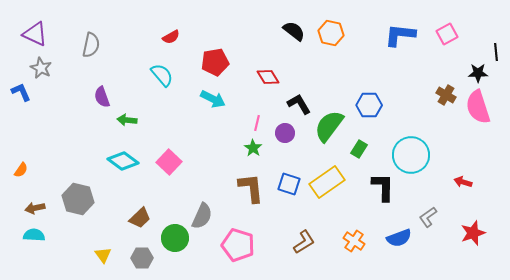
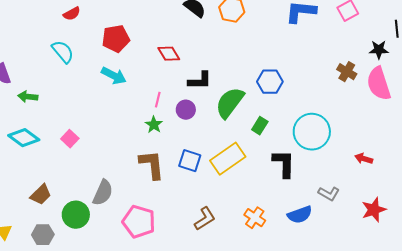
black L-shape: (299, 104) -> (200, 81), turned 120
pink square: (169, 162) -> (70, 139), size x0.7
gray L-shape: (428, 217) -> (329, 194), turned -115

